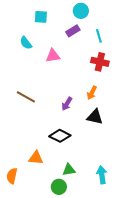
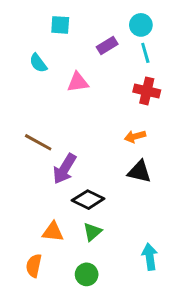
cyan circle: (81, 11) -> (141, 25), moved
orange arrow: (92, 93) -> (135, 136), turned 48
purple arrow: (67, 104) -> (65, 169), moved, size x1.5
green triangle: (69, 170) -> (92, 232), moved, turned -32
orange semicircle: (12, 176) -> (34, 266), moved

